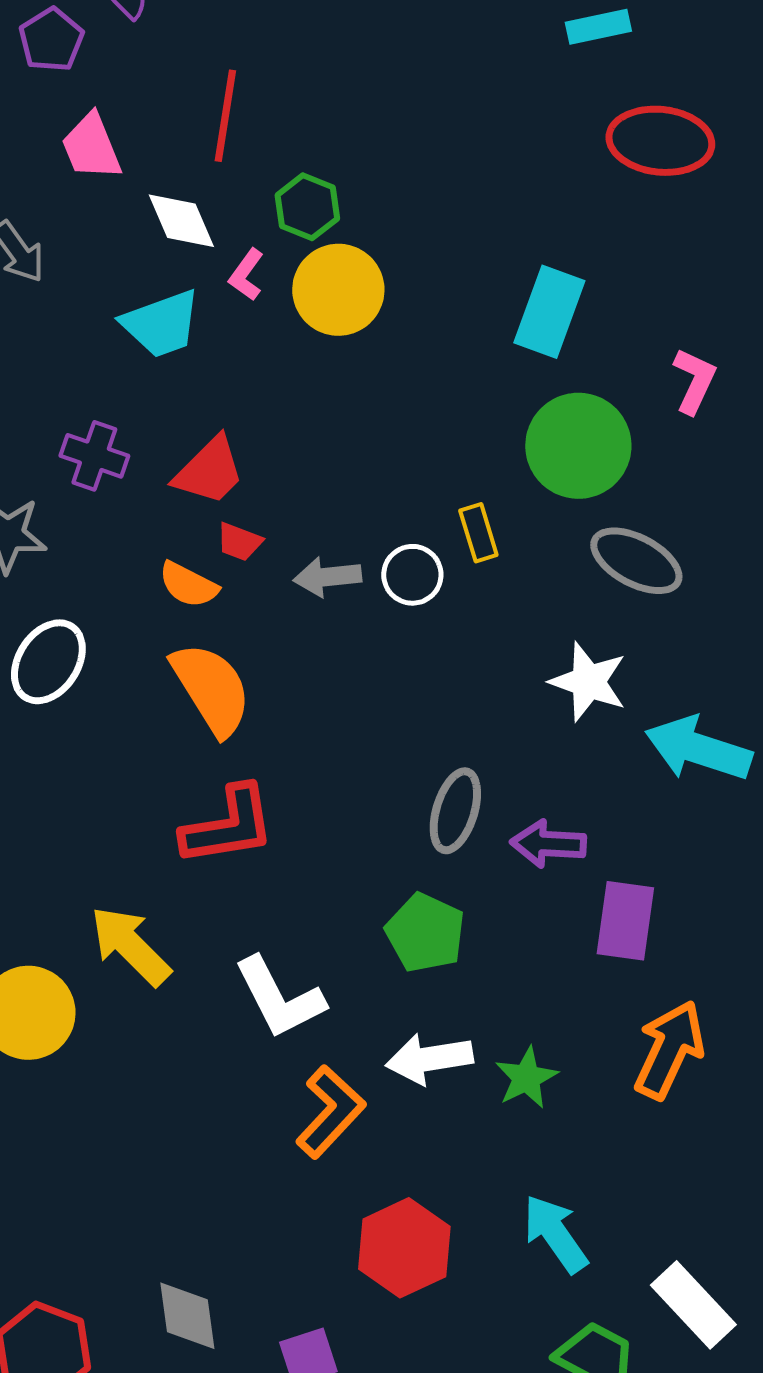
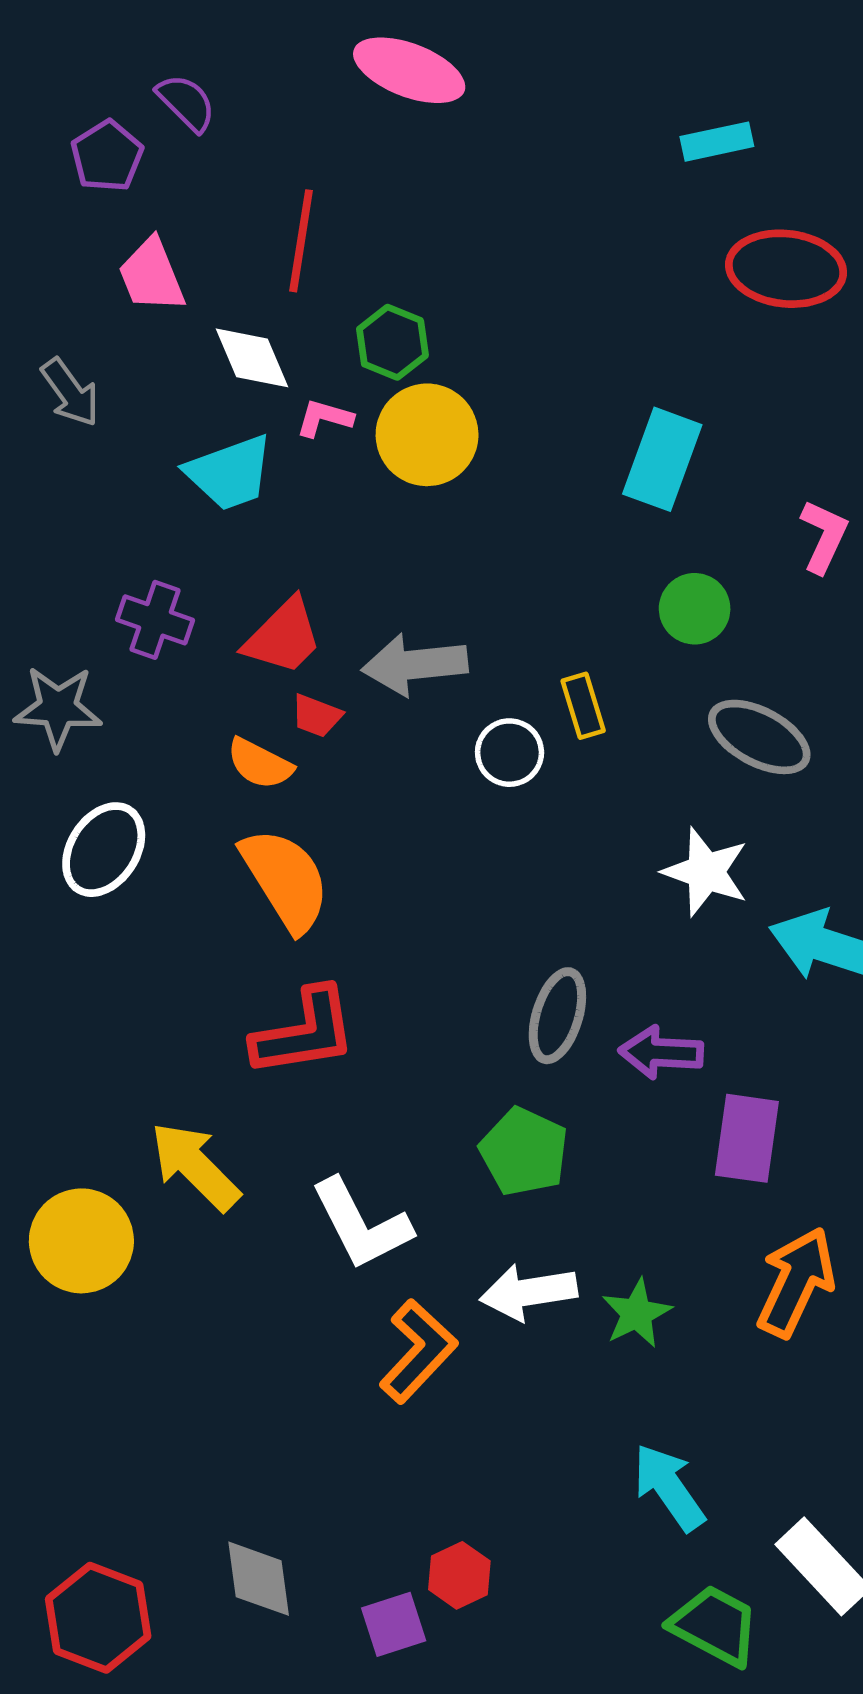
pink L-shape: (246, 275) -> (324, 418), turned 70
green circle: (578, 446) -> (695, 609), size x0.6
gray arrow: (327, 577) -> (415, 664), moved, size x1.4
red hexagon: (404, 1248) -> (459, 1575), moved, size x0.6

